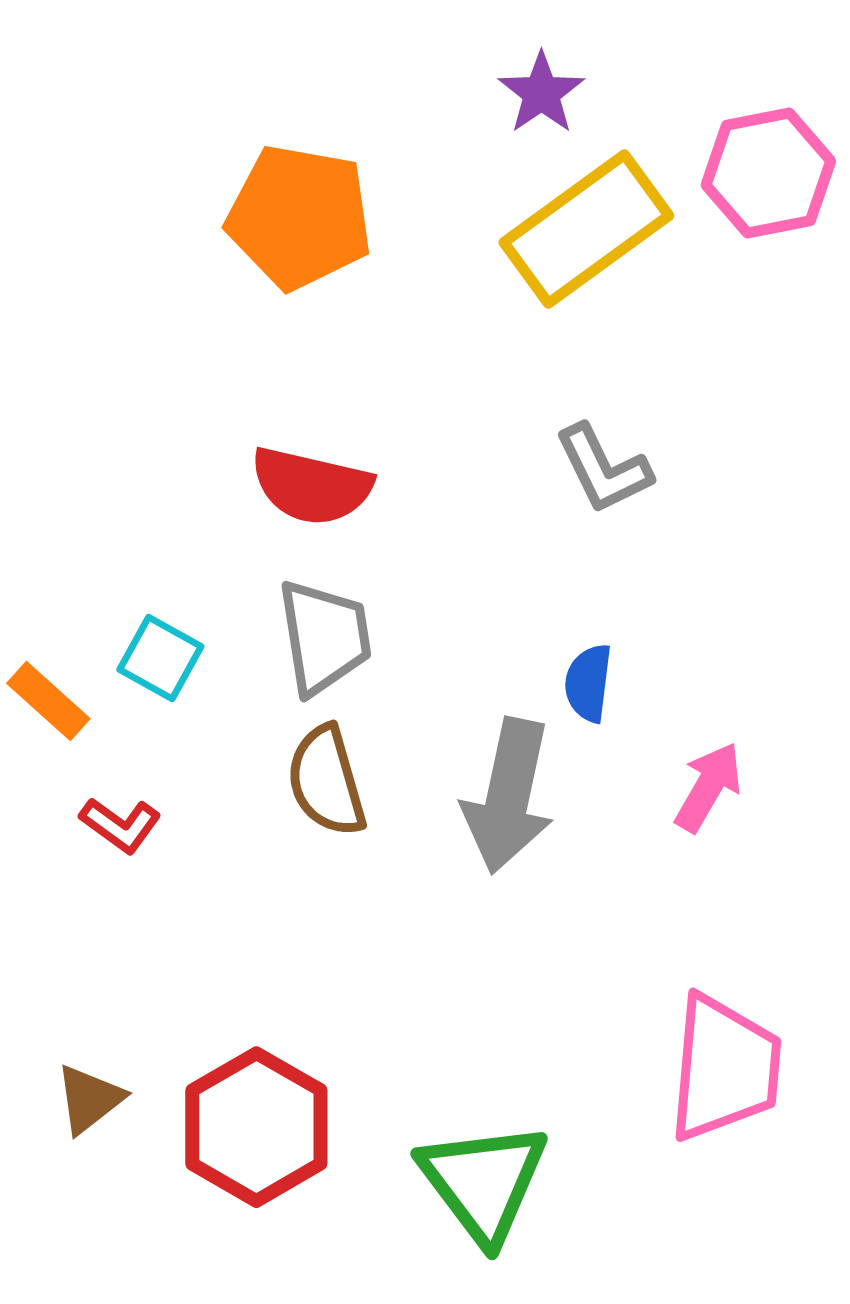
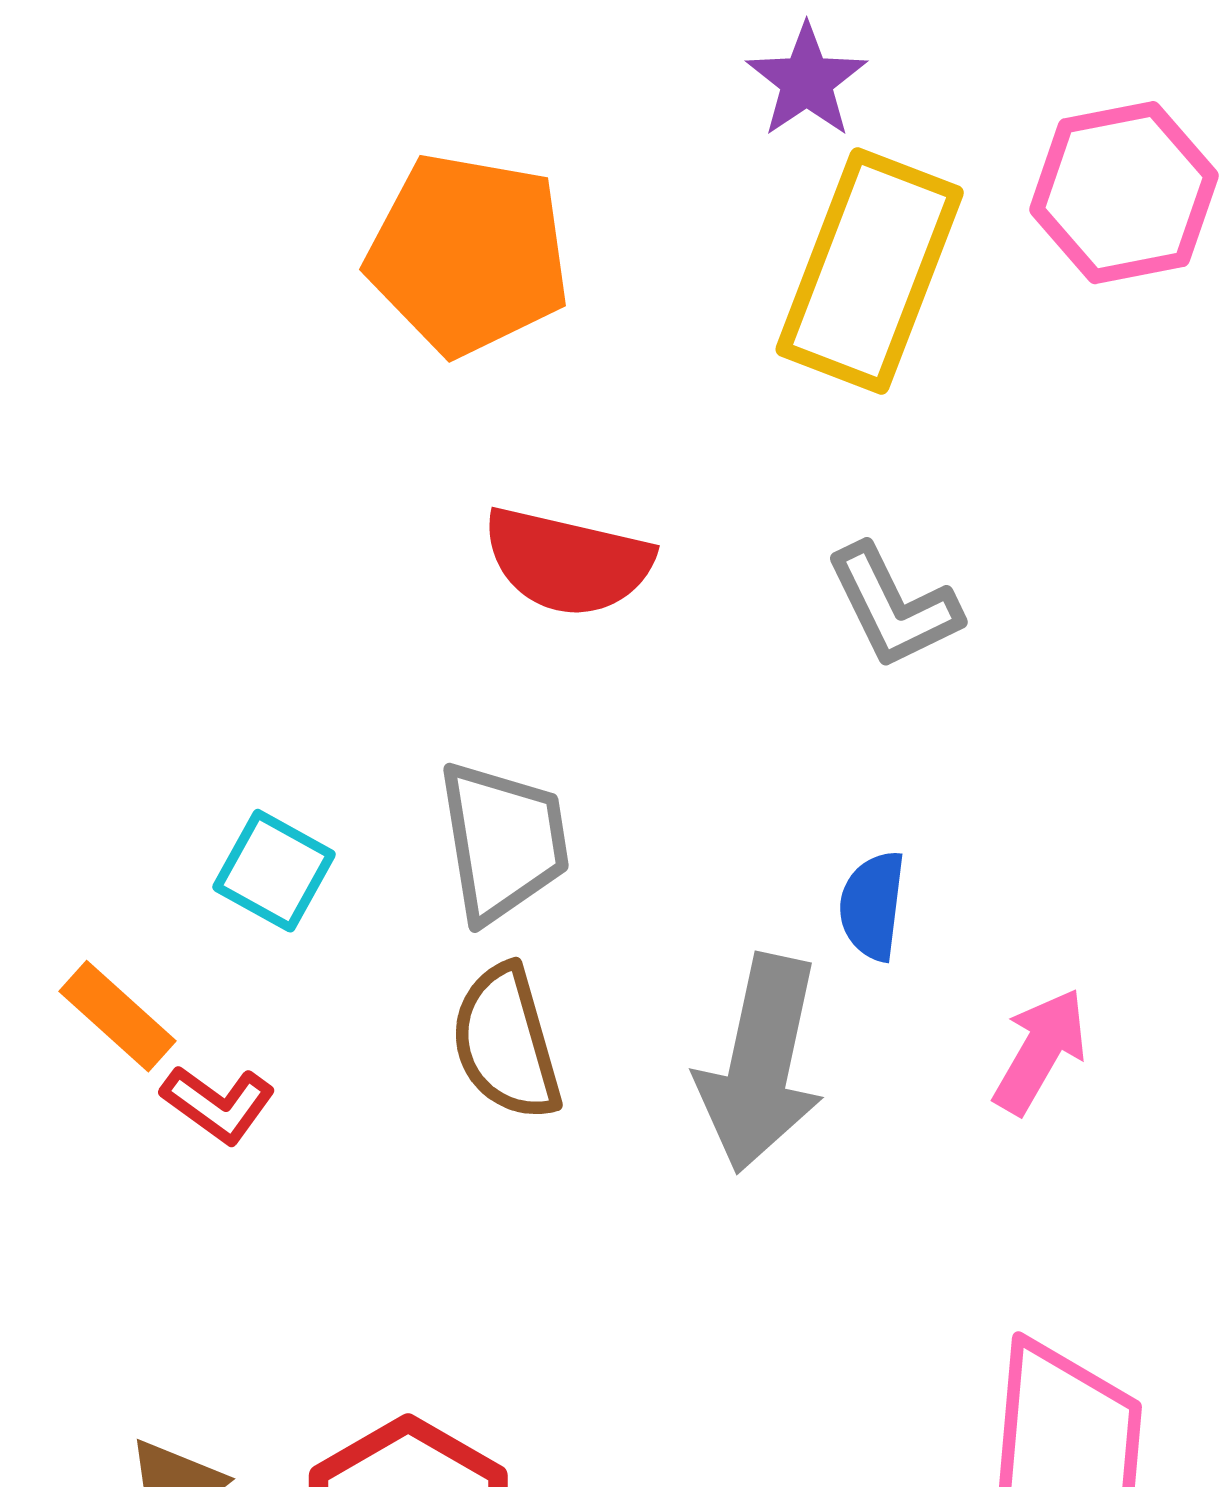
yellow rectangle: (586, 229) -> (870, 271), turned -33
red semicircle: (311, 486) -> (568, 562), moved
orange rectangle: (48, 701) -> (117, 1016), moved

